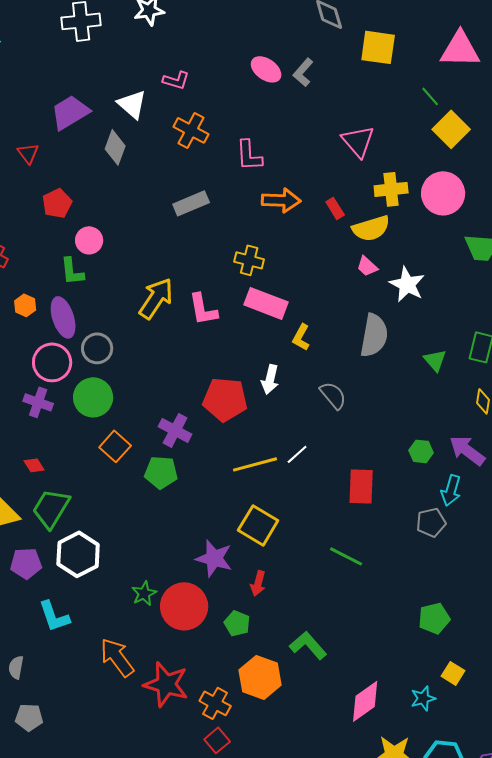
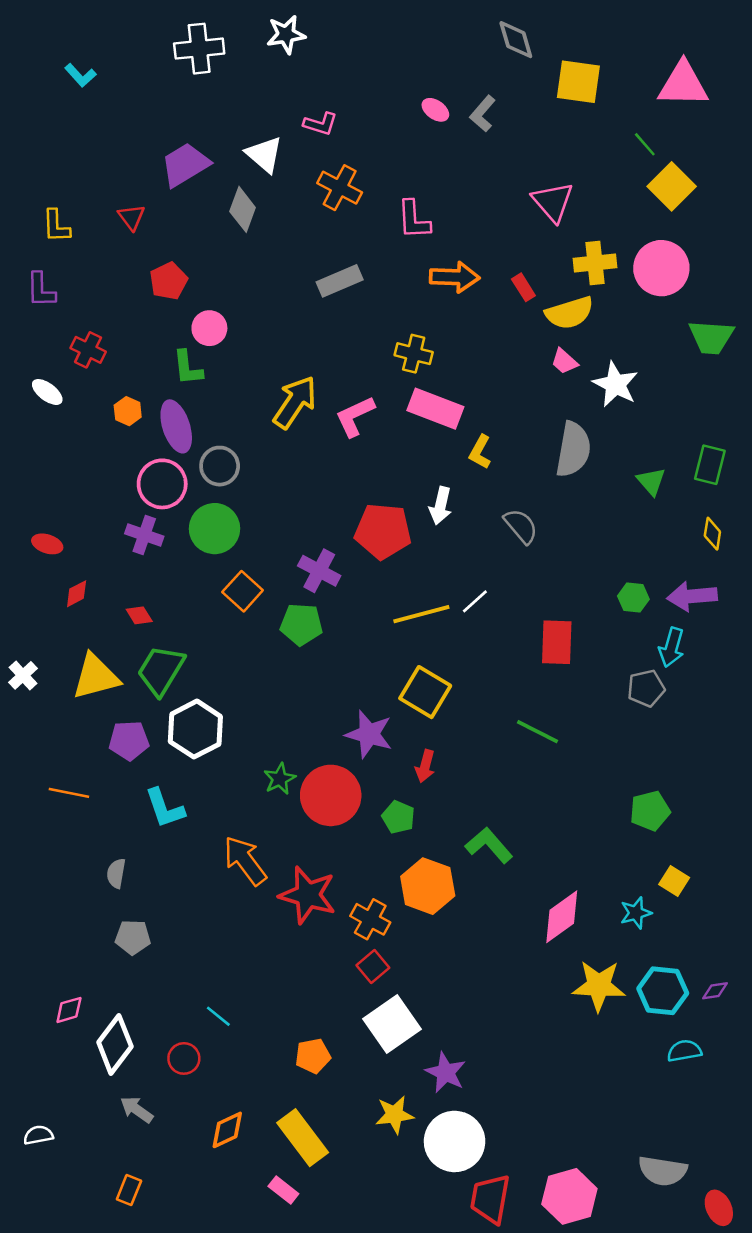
pink ellipse: (266, 69) -> (435, 110), size x0.7
pink L-shape: (203, 309) -> (355, 416), turned 75
purple arrow: (467, 450) -> (692, 596), turned -42

